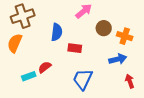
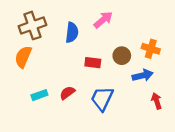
brown circle: (104, 28) -> (122, 56), moved
blue semicircle: (57, 32) -> (72, 32), moved
red semicircle: (45, 67) -> (67, 93), moved

